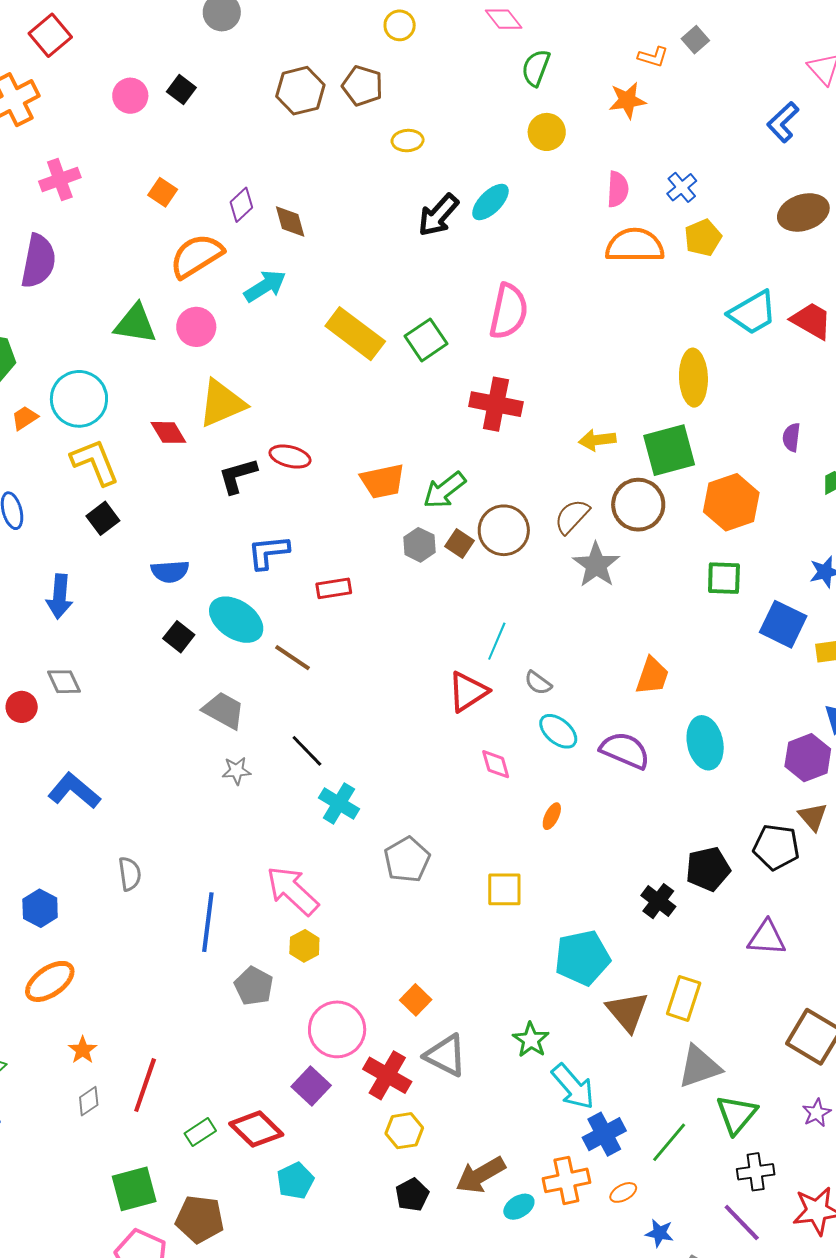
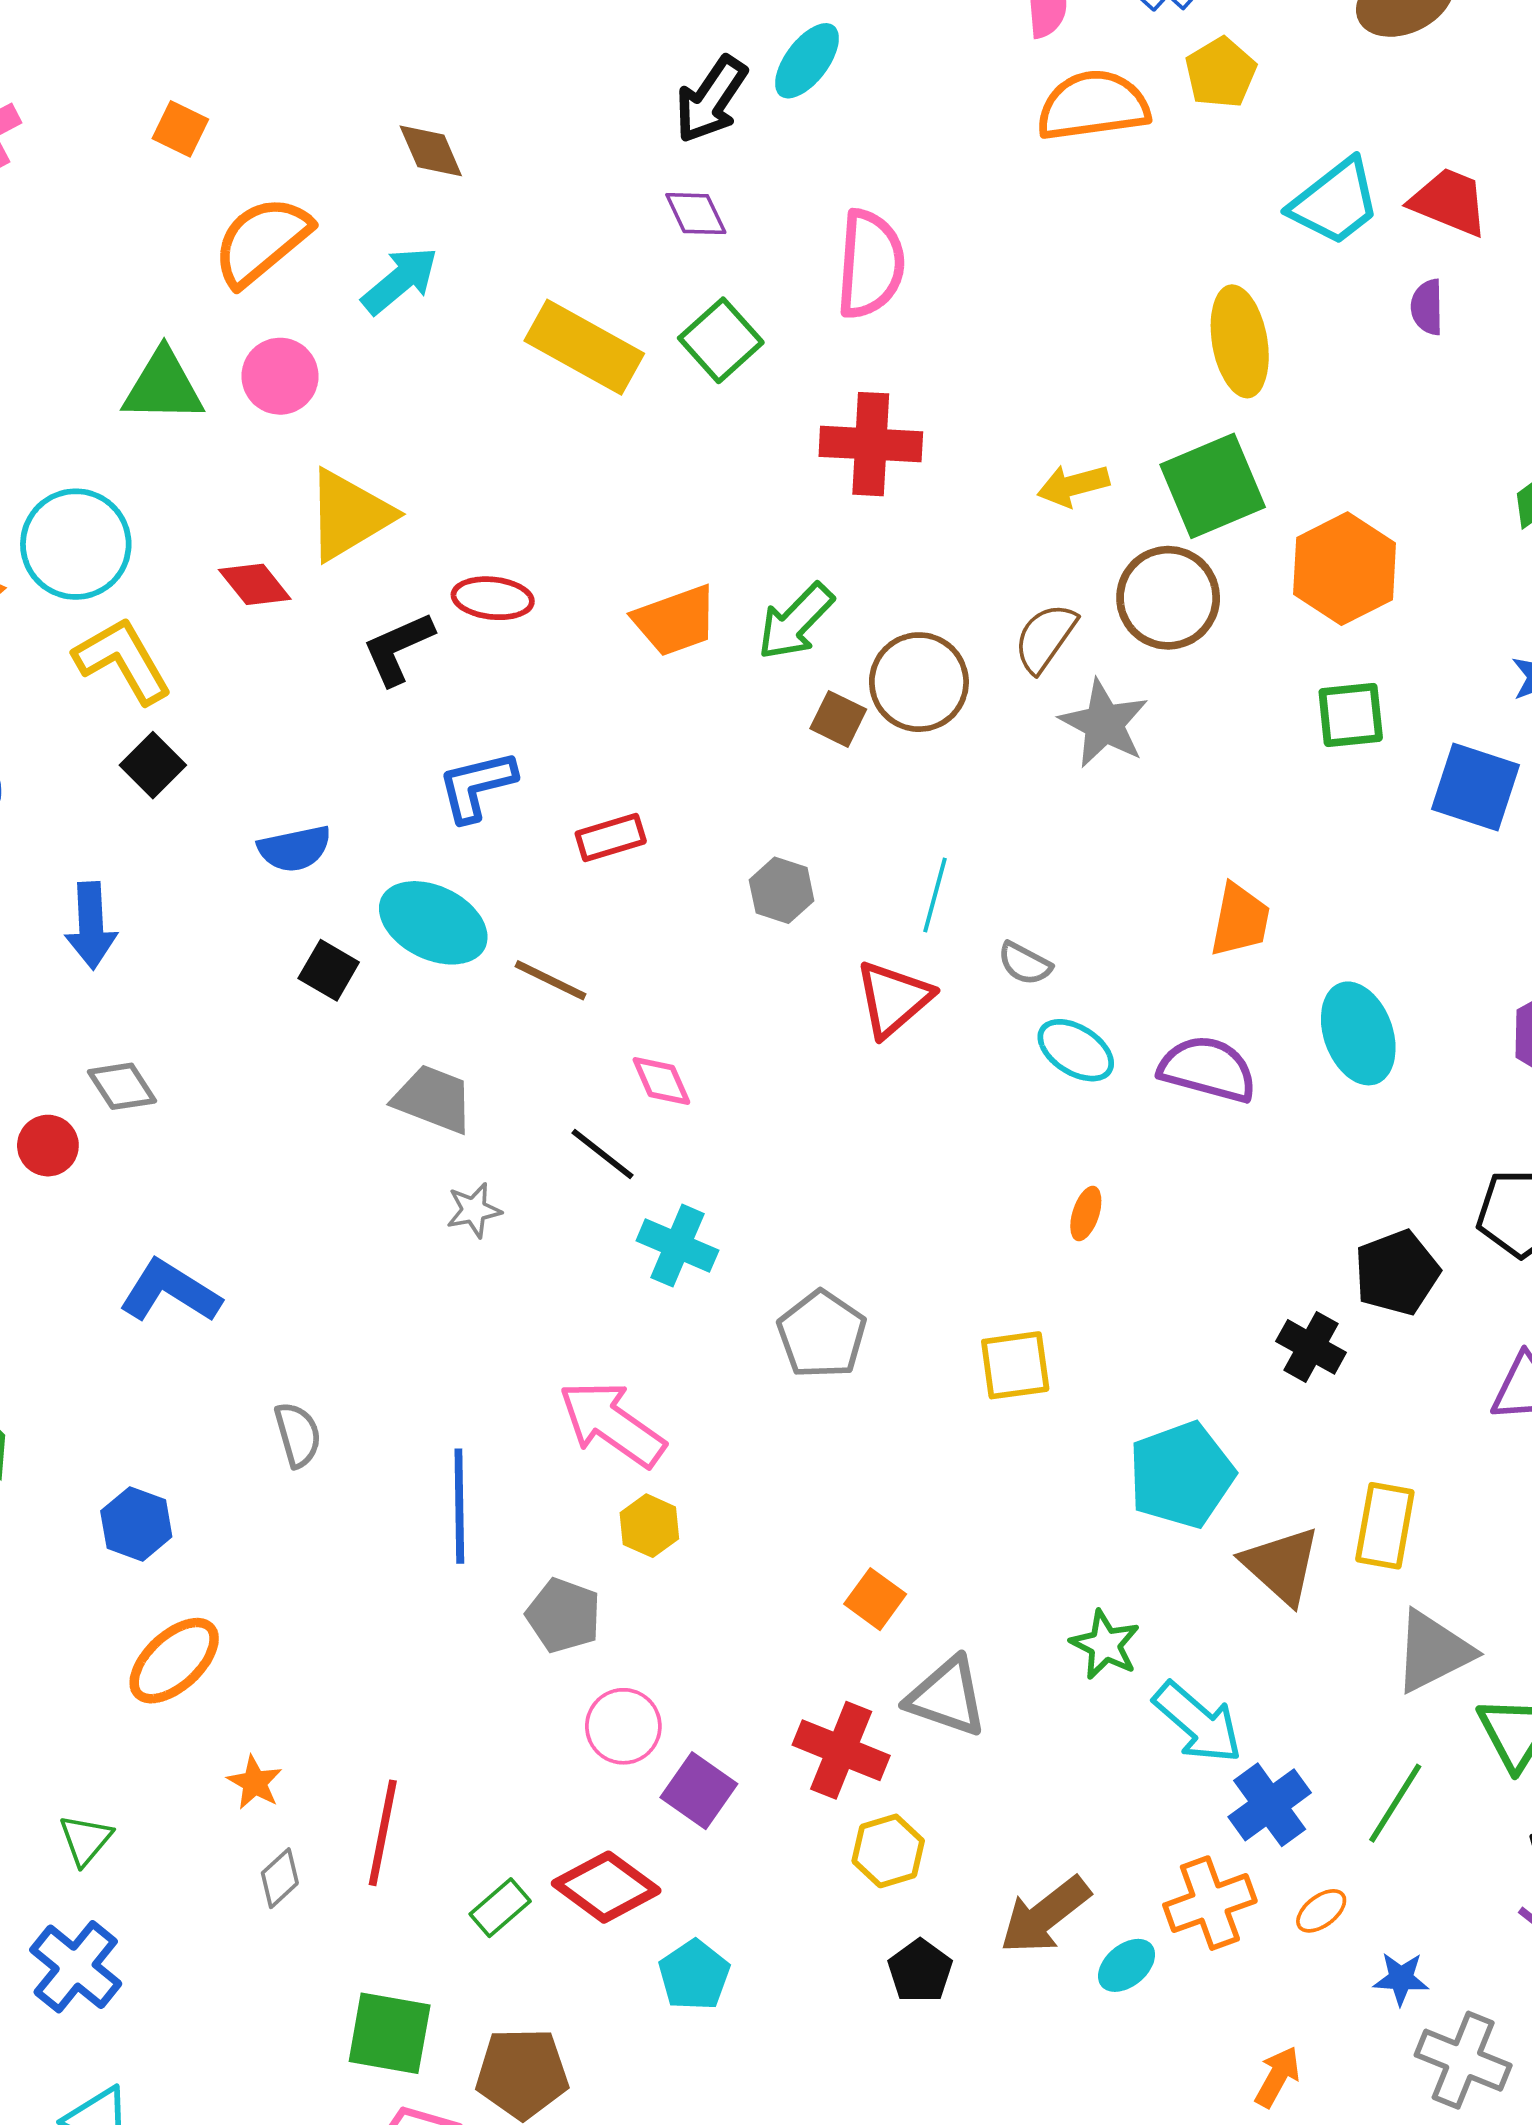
purple diamond: (241, 205) -> (696, 214), moved, turned -64
purple semicircle: (791, 437) -> (1427, 307), moved
gray hexagon: (419, 545) -> (782, 890), moved
pink diamond: (496, 764) -> (661, 1081), moved
pink circle: (337, 1029) -> (623, 1726), moved, size x0.7
green square: (134, 1189) -> (390, 2033), turned 33

